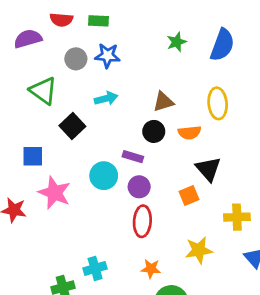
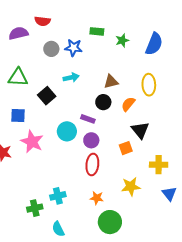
green rectangle: (99, 21) -> (97, 31), moved
green triangle: (43, 91) -> (18, 77), moved, turned -35
orange semicircle: (190, 133) -> (128, 104), turned 133

